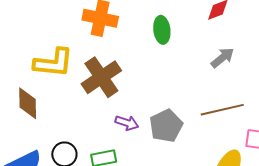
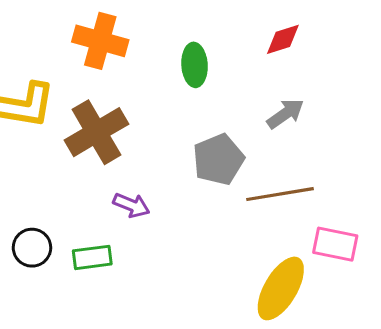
gray pentagon: (166, 126) -> (218, 160), moved

